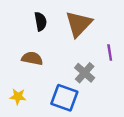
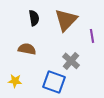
purple line: (110, 52) -> (92, 36), moved

